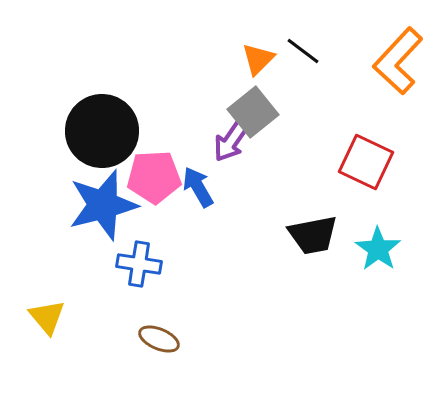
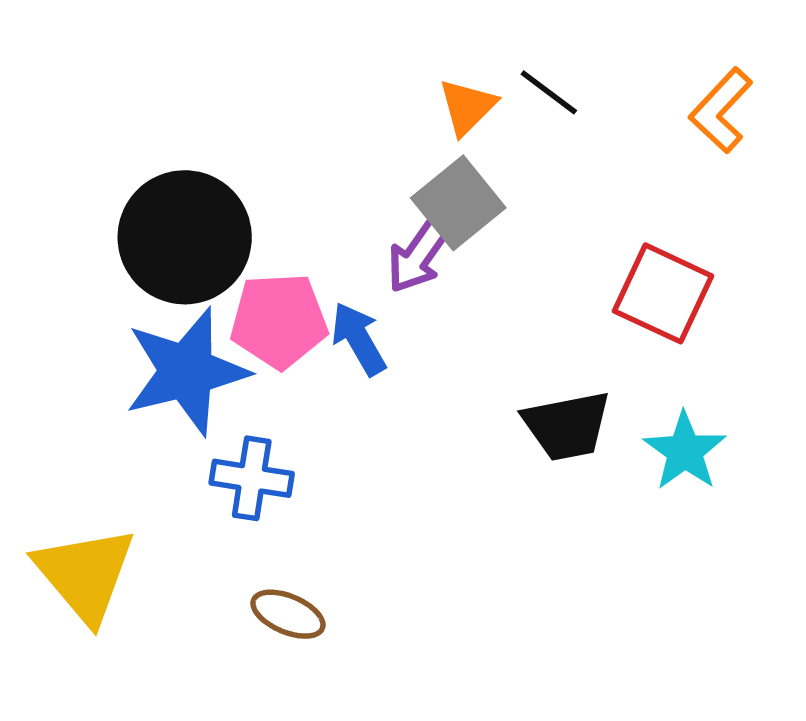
orange L-shape: (398, 61) -> (721, 110), size x0.7
yellow triangle: (47, 317) -> (85, 574), size x1.6

